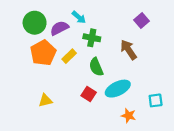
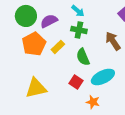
cyan arrow: (79, 17) -> (78, 11), moved
yellow triangle: (45, 100) -> (36, 88), size x1.6
orange star: (129, 116) -> (93, 102), moved

